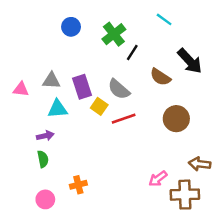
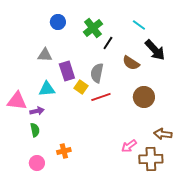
cyan line: (164, 19) -> (139, 25), moved
gray triangle: (51, 81) -> (45, 55), moved
pink triangle: (21, 89) -> (17, 101), moved, size x1.5
gray semicircle: (119, 89) -> (97, 73), turned 60

